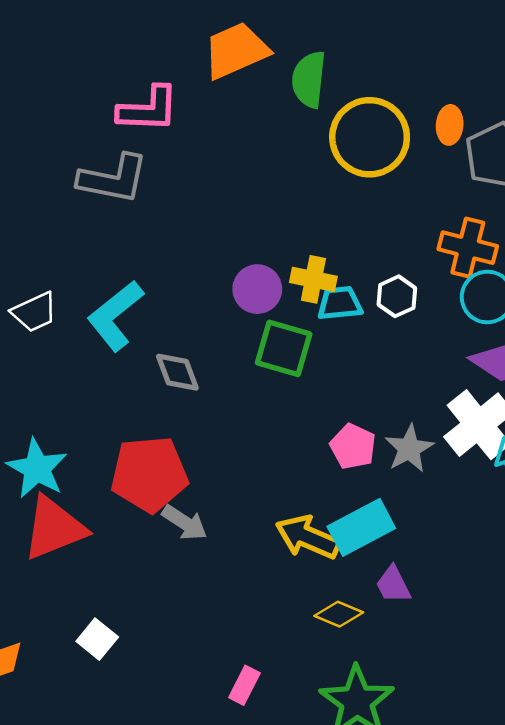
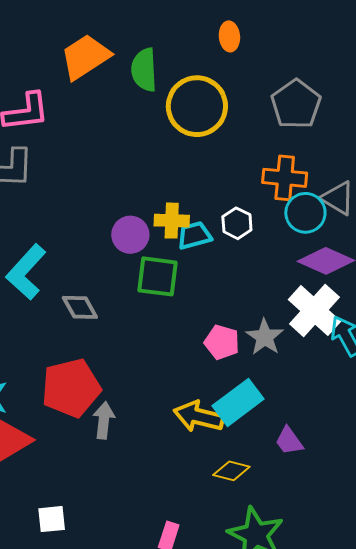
orange ellipse: (450, 125) -> (229, 36), moved
gray arrow: (185, 523) -> (104, 420), turned -108
purple trapezoid: (393, 585) -> (289, 441), moved
white square: (97, 639) -> (52, 519), turned -36

